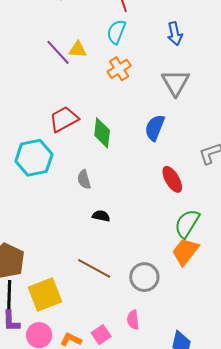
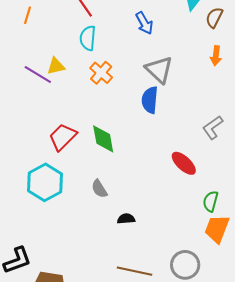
blue semicircle: (155, 128) -> (150, 100), moved
green semicircle: (187, 223) -> (211, 201), size x0.7

